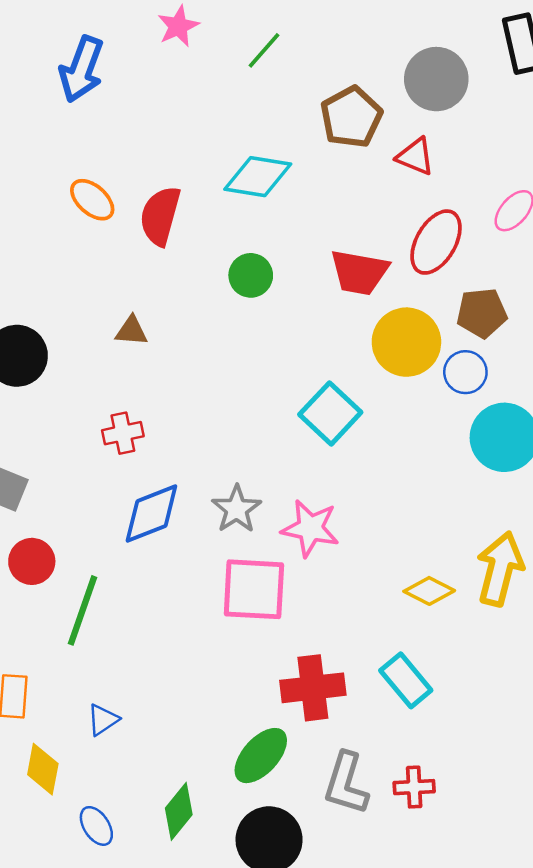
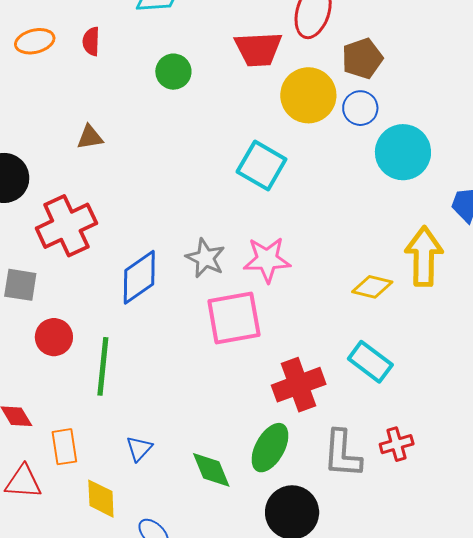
orange ellipse: (92, 200) -> (35, 41), turned -42
red semicircle: (160, 216) -> (91, 41), size x0.6
red cross: (123, 433) -> (66, 226), moved, size x1.8
green diamond: (179, 811) -> (211, 470), moved, turned -48

